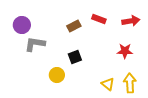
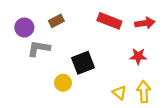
red rectangle: (99, 19) -> (109, 21), size x1.5
brown rectangle: (74, 26) -> (56, 21), moved
black square: (75, 57) -> (83, 63), size x1.5

